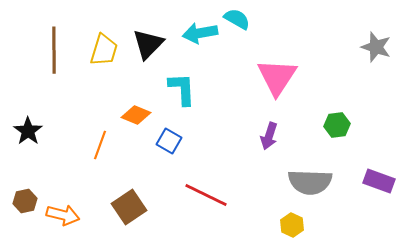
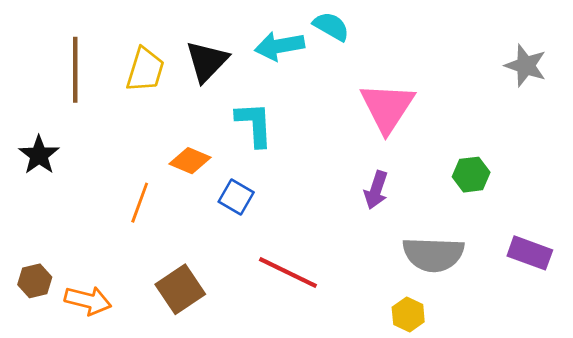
black star: (28, 131) -> (39, 155), moved

